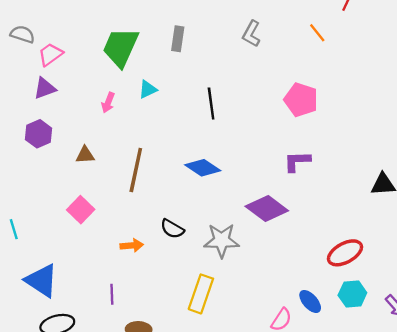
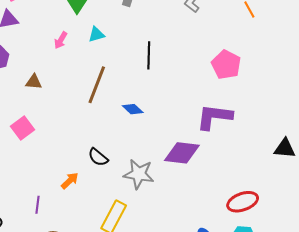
purple L-shape: (297, 161) -> (214, 117), size x1.5
blue diamond: (203, 168) -> (133, 109), size x0.7
brown line: (136, 170) -> (97, 85), moved
purple diamond: (267, 208) -> (182, 153), turned -39
orange arrow: (132, 245) -> (70, 181), moved, turned -48

